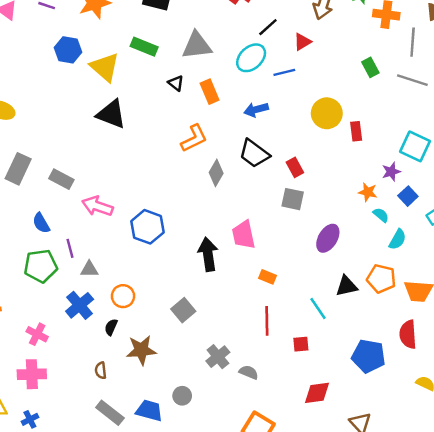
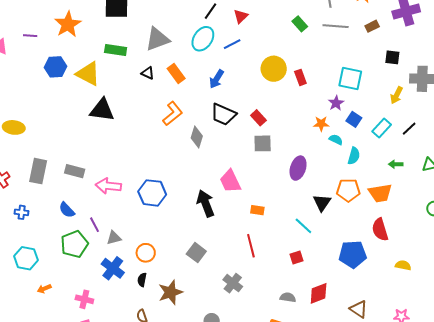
blue arrow: (256, 110) -> (217, 79), turned -30
black triangle: (347, 286) -> (322, 203), turned -30
red line: (267, 321) -> (251, 246), moved
gray semicircle: (249, 372) -> (288, 297), moved

